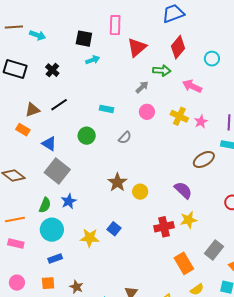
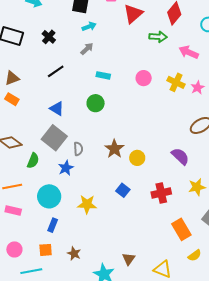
gray arrow: (142, 87) -> (87, 49), moved
brown triangle: (32, 110) -> (12, 78), moved
orange rectangle: (23, 130) -> (12, 99), moved
green circle: (87, 136) -> (96, 103), moved
gray semicircle: (125, 138) -> (78, 149), moved, turned -48
blue triangle: (49, 144) -> (57, 108), moved
green semicircle: (45, 205) -> (33, 161), moved
yellow star: (189, 220) -> (197, 187), moved
blue square: (114, 229) -> (123, 190), moved
blue rectangle: (55, 258) -> (53, 225), turned -48

